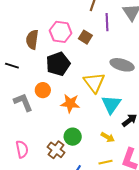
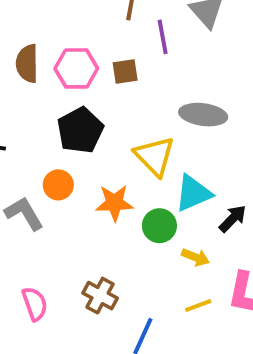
brown square: (85, 37) -> (125, 72), turned -32
brown semicircle: (32, 40) -> (27, 63), moved
cyan triangle: (111, 104) -> (193, 193), turned 40
green circle: (73, 137) -> (159, 226), moved

